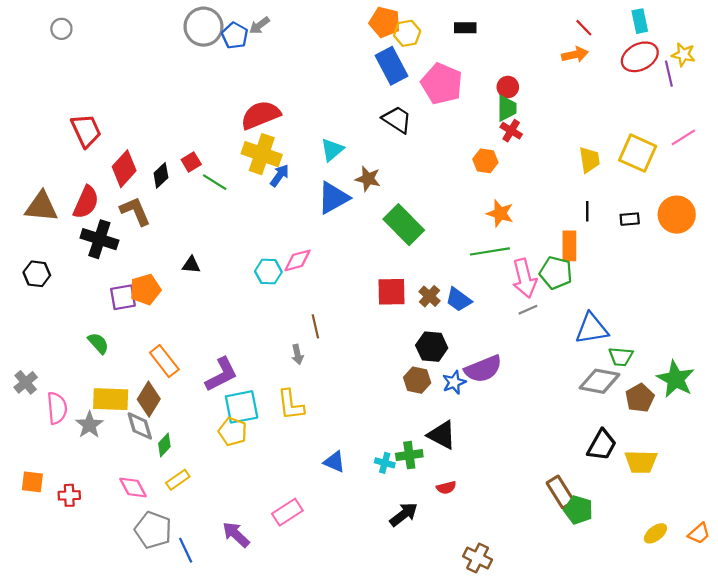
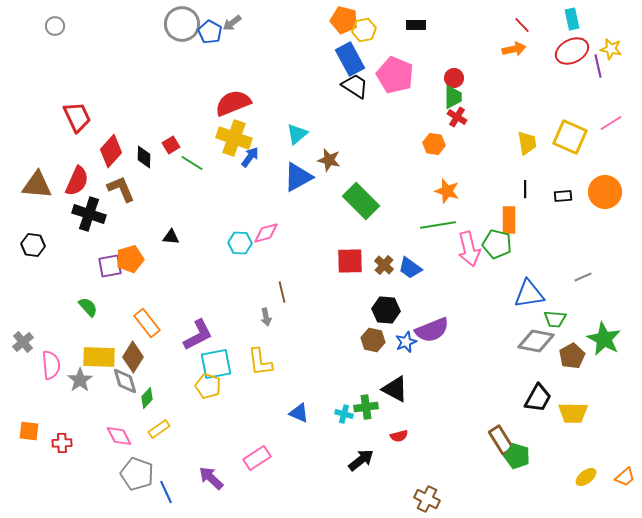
black trapezoid: (397, 119) -> (355, 86), moved
black diamond: (161, 175) -> (144, 157), turned -45
gray line: (528, 310) -> (583, 277), moved

